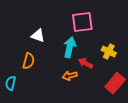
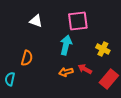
white triangle: (38, 36) -> (36, 21), moved
red arrow: (86, 63) -> (85, 69), moved

